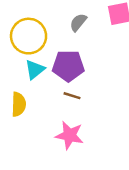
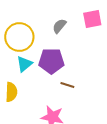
brown line: (72, 96) -> (67, 85), moved

